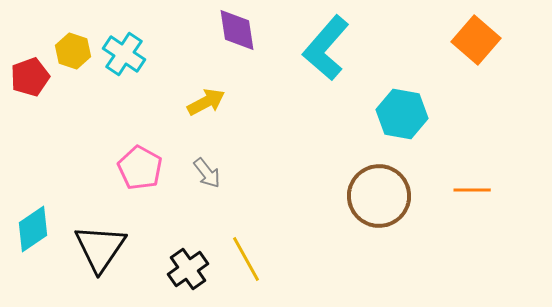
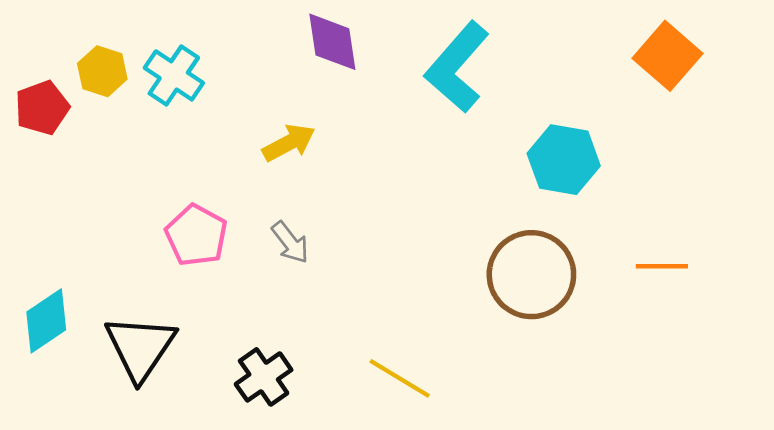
yellow line: (246, 259) -> (400, 378), moved, turned -30

